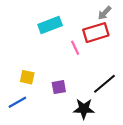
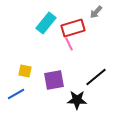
cyan rectangle: (50, 25) -> (46, 23), turned -30
red rectangle: (96, 33) -> (73, 28), moved
purple square: (59, 87) -> (54, 80), size x1.5

